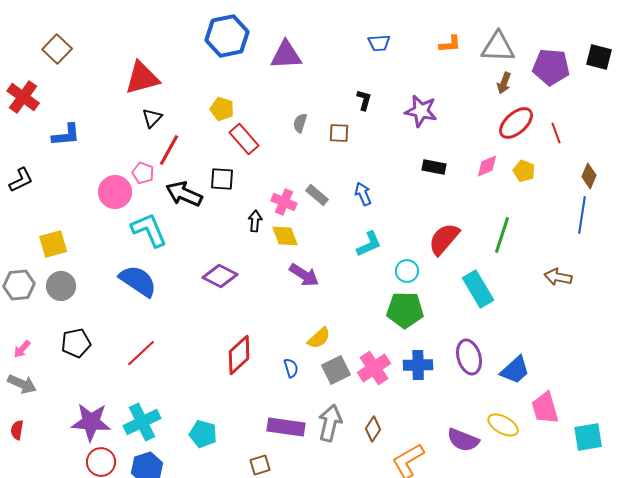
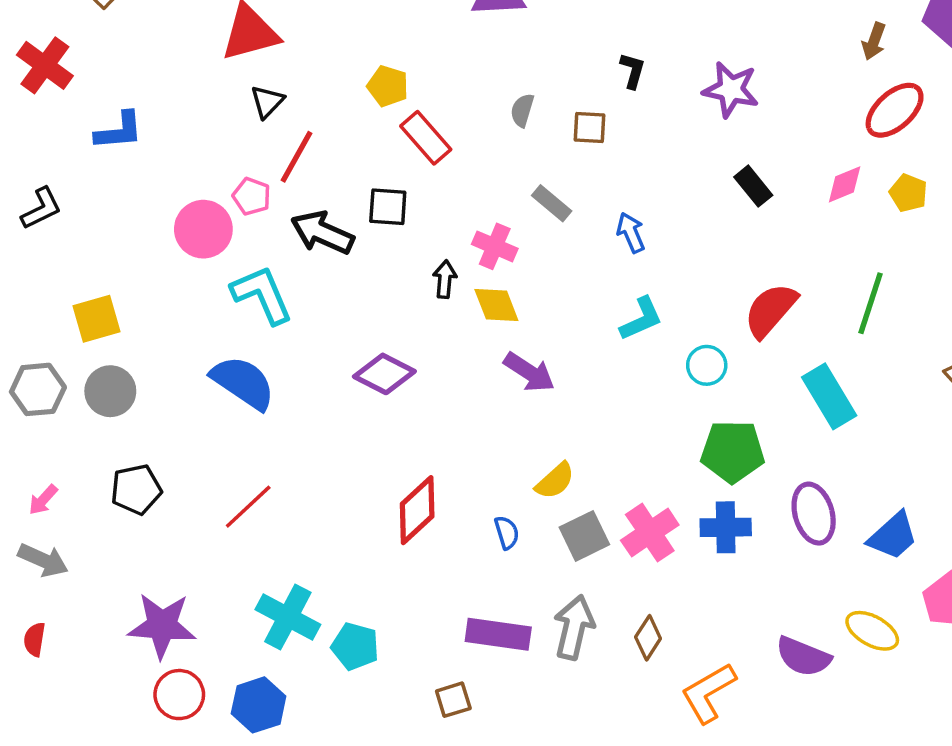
black rectangle: (434, 167) -> (753, 186), turned 40
gray rectangle: (317, 195) -> (552, 203), moved
green pentagon: (405, 310) -> (733, 452), moved
cyan cross: (142, 422) -> (288, 617), moved, turned -36

